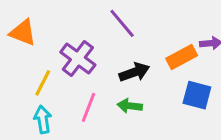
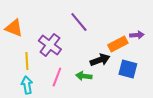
black arrow: (134, 72) -> (100, 60), moved
yellow line: (43, 83) -> (27, 61), turned -30

